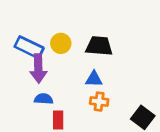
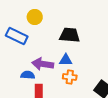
yellow circle: (61, 43) -> (35, 17), moved
purple arrow: (38, 68) -> (43, 64), moved, turned 100

